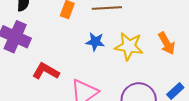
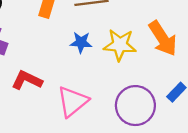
orange arrow: (167, 43) -> (163, 38), size x1.4

